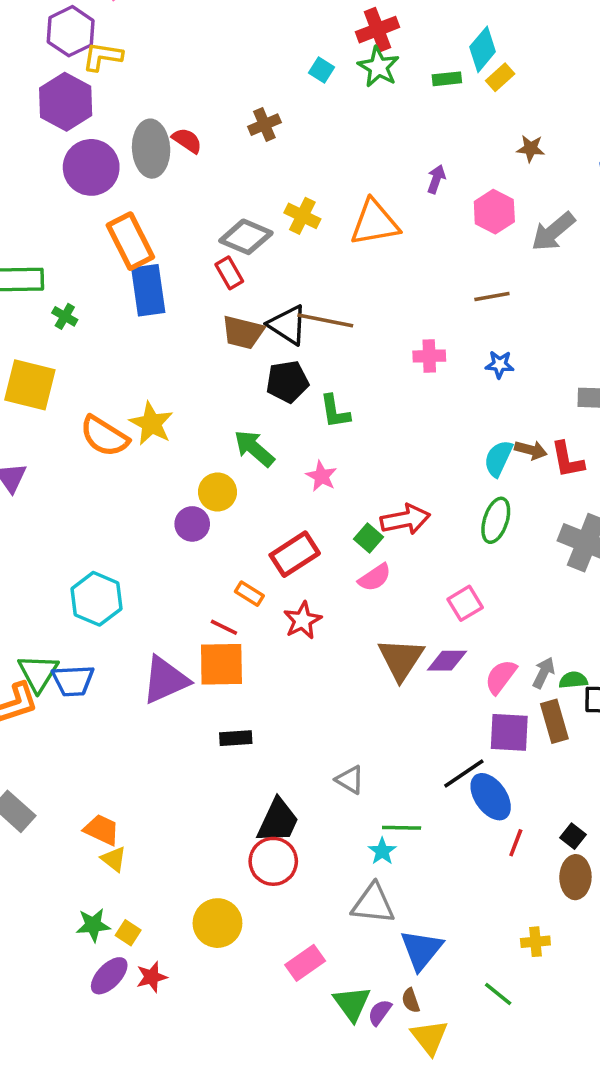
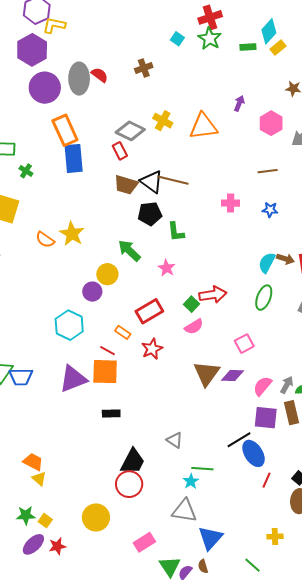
orange semicircle: (104, 436) -> (45, 240), size x0.7
cyan hexagon: (96, 599) -> (69, 325), moved

